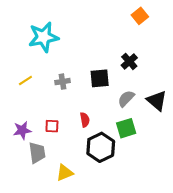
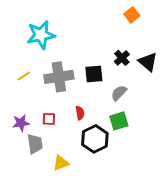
gray cross: (63, 82) -> (59, 77), size x2.0
black triangle: (157, 101) -> (148, 62), moved

